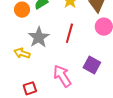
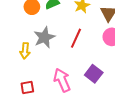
yellow arrow: (22, 53) -> (25, 51), turned -112

